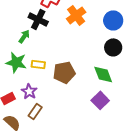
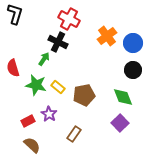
orange cross: (76, 15) -> (107, 36), moved
yellow rectangle: (38, 64) -> (58, 87), turned 32
brown rectangle: (35, 111) -> (74, 134), moved

